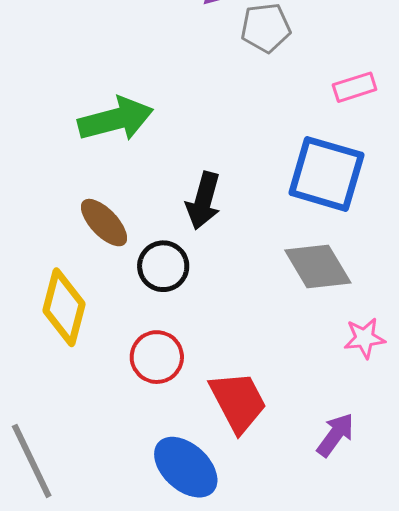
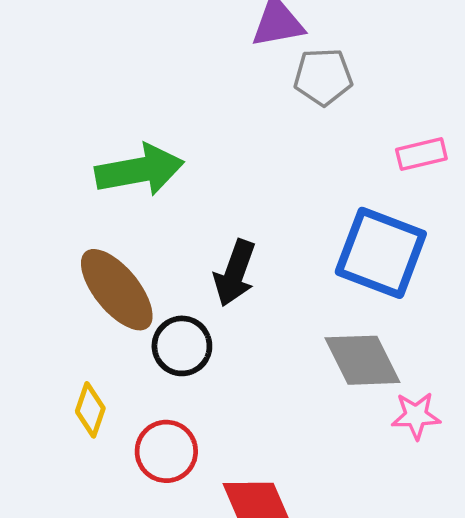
brown ellipse: (104, 223) -> (117, 290), size x1.4
yellow diamond: (64, 307) -> (90, 410), moved, size x0.6
pink star: (364, 338) -> (416, 416), moved

